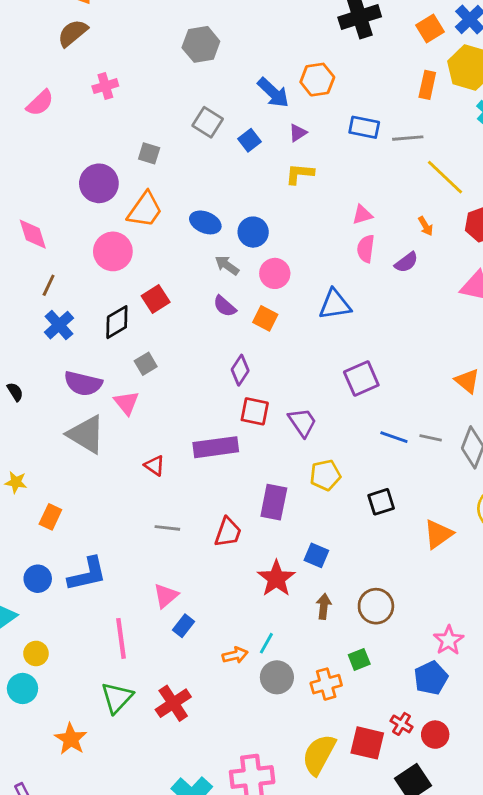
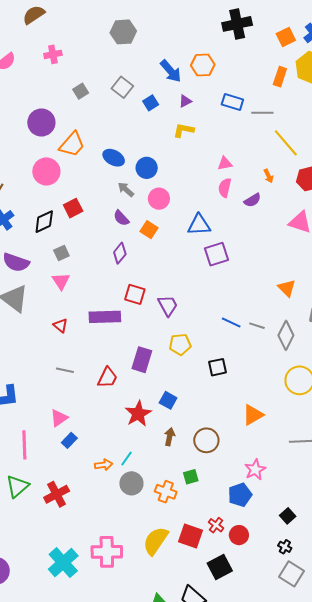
gray square: (149, 153) -> (81, 91), moved, turned 35
purple diamond: (240, 370) -> (120, 253), moved
purple square: (361, 378) -> (216, 254), moved
pink triangle: (126, 403) -> (61, 281), moved
orange triangle: (438, 534) -> (253, 415), moved
orange cross: (326, 684) -> (166, 492), turned 30

